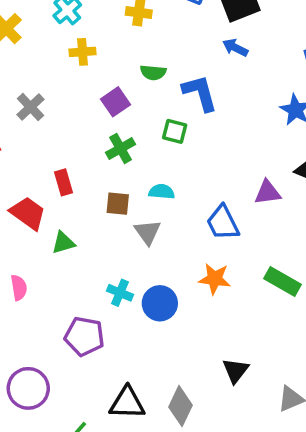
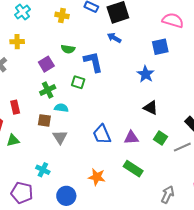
yellow cross: (83, 52) -> (17, 42), moved
cyan semicircle: (162, 192) -> (61, 108), moved
purple triangle: (268, 192) -> (131, 138), moved
orange star: (215, 279) -> (97, 177), moved
blue circle: (160, 303) -> (66, 196), moved

